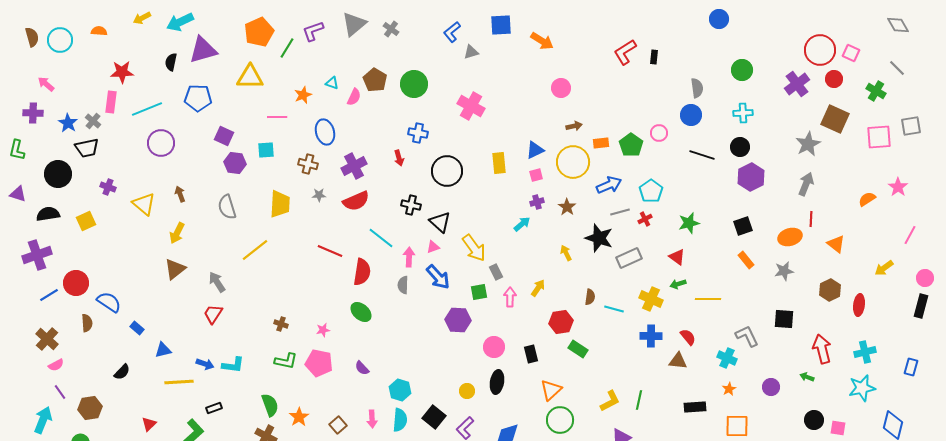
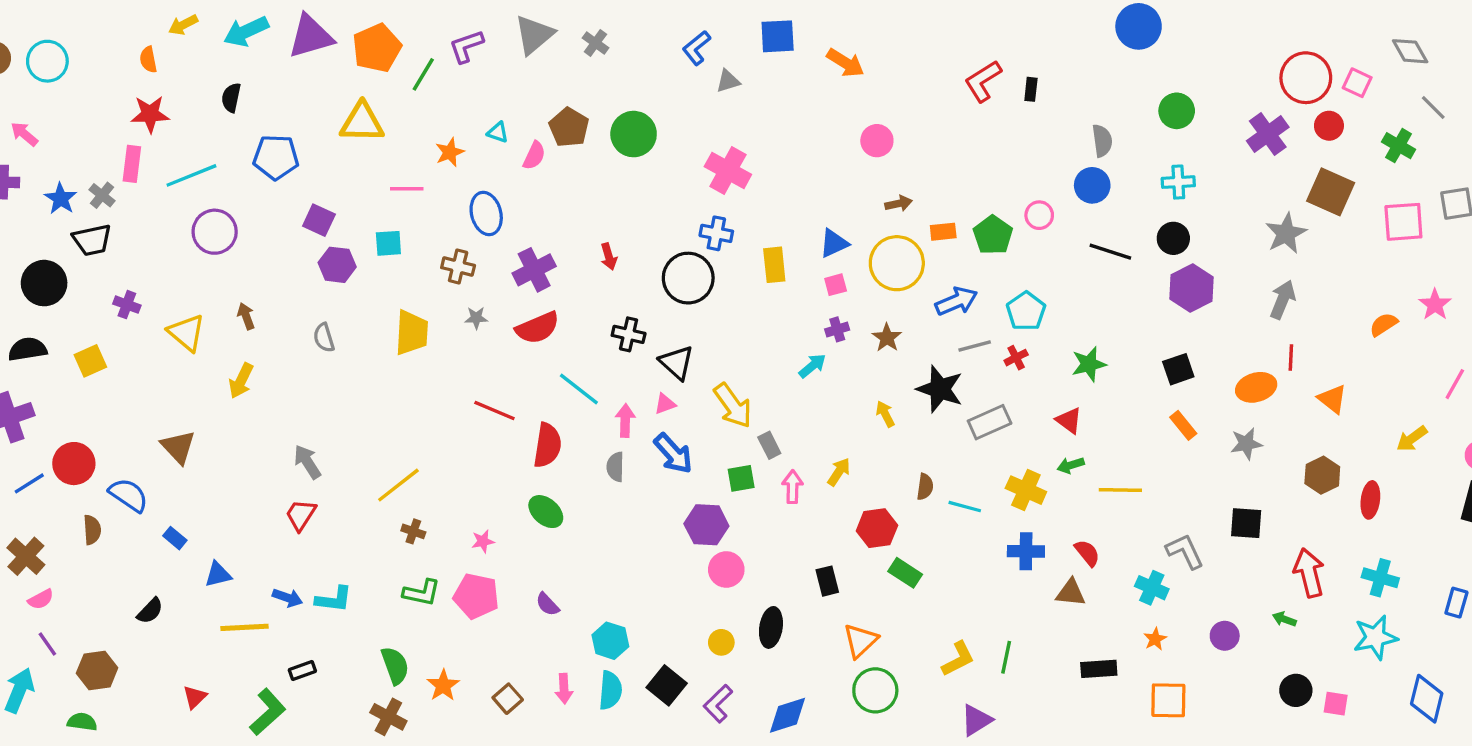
blue circle: (719, 19) -> (1139, 26), size x1.4
gray diamond: (898, 25) -> (1410, 51), moved
orange semicircle: (99, 31) -> (148, 60), moved, turned -105
purple triangle: (203, 50) -> (311, 36), moved
blue cross: (418, 133) -> (716, 233), moved
gray semicircle: (227, 207) -> (324, 338), size x0.7
yellow line: (255, 250) -> (398, 485), moved
brown triangle: (175, 269) -> (178, 447), moved, turned -35
pink circle: (494, 347) -> (726, 569), moved
cyan cross: (865, 352) -> (1380, 578), turned 30

